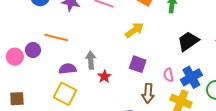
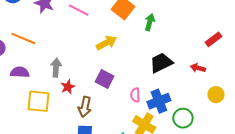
purple semicircle: (68, 69) -> (20, 72), moved
brown arrow: (148, 93) -> (85, 107), moved
yellow square: (65, 94) -> (38, 101), moved, turned -30

